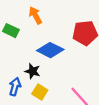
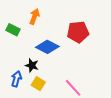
orange arrow: (35, 15) -> (34, 16), turned 49

